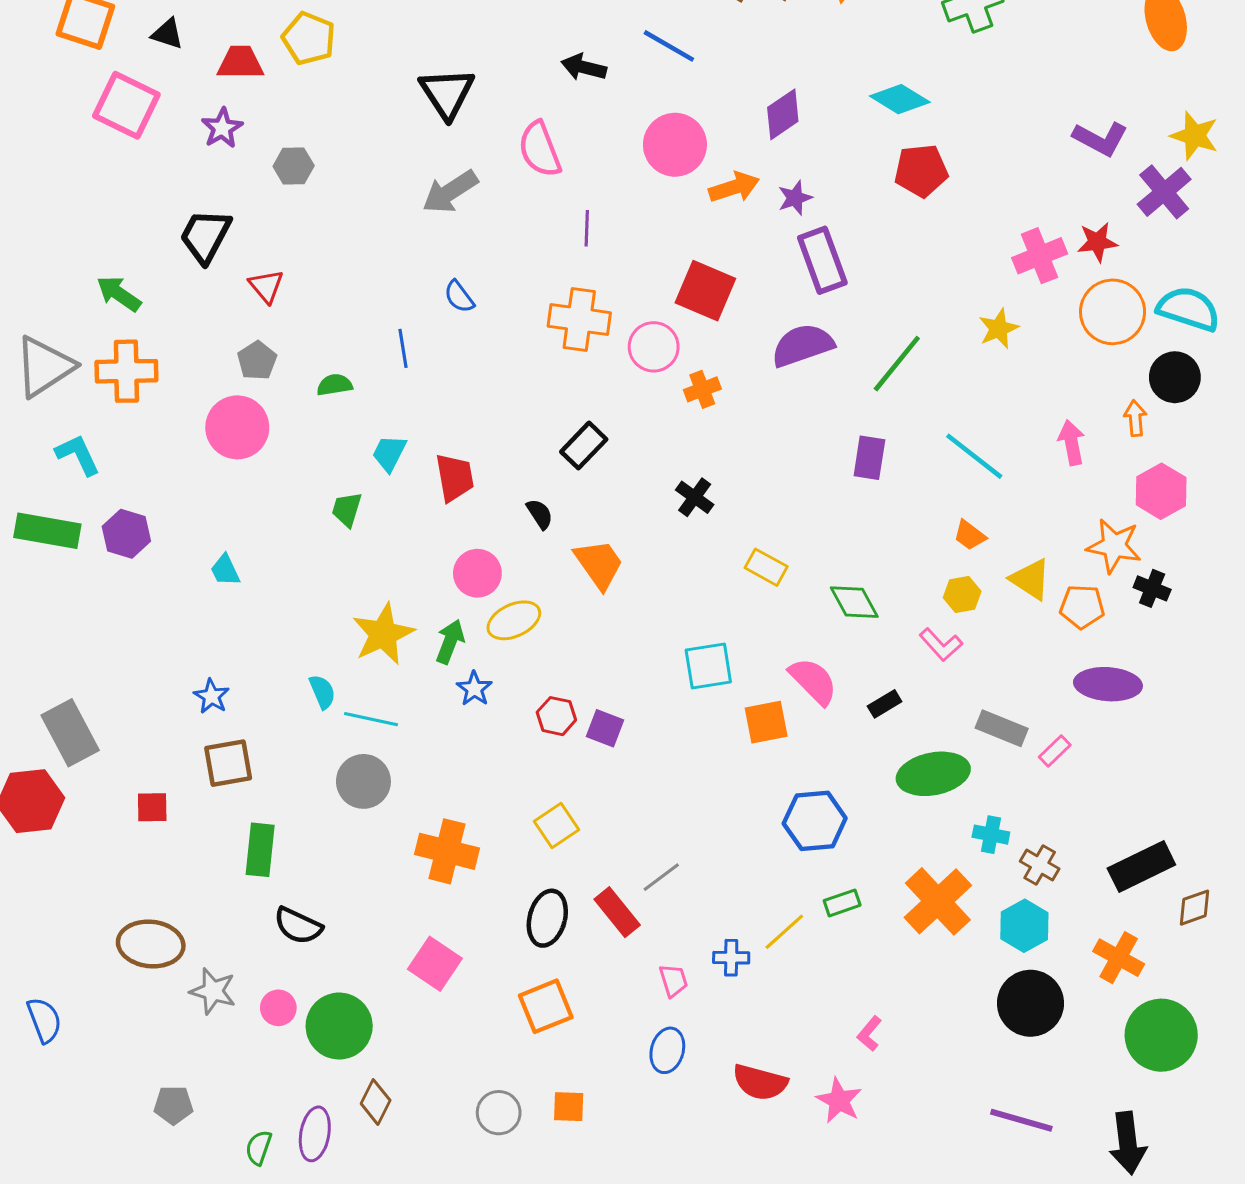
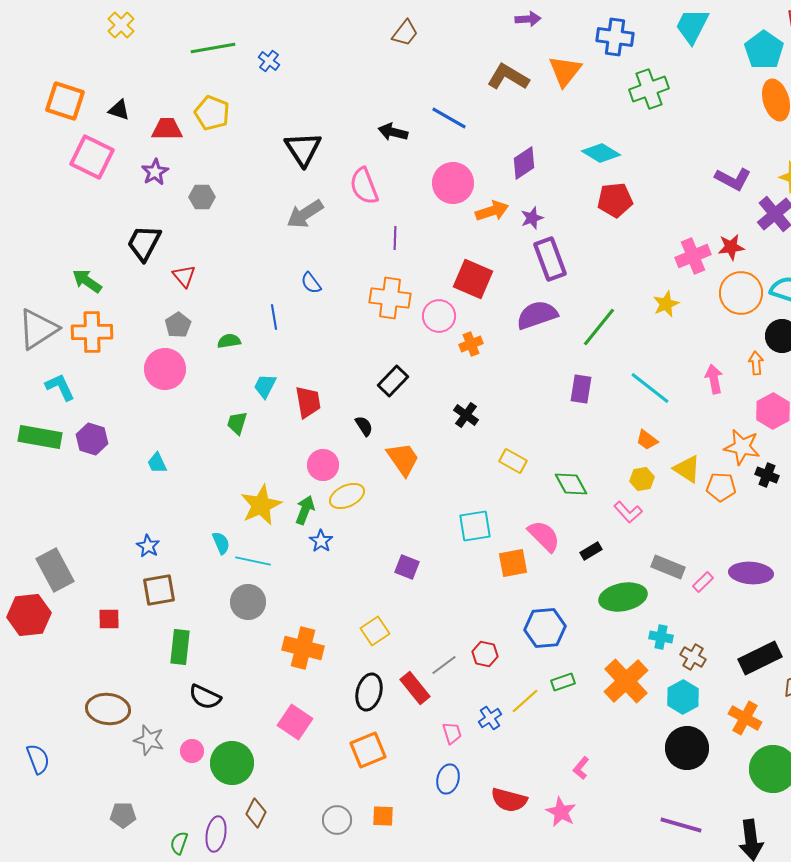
purple ellipse: (1108, 684) -> (751, 573), moved
red hexagon: (556, 716) -> (485, 654), moved
blue cross: (731, 958) -> (490, 718), turned -35

